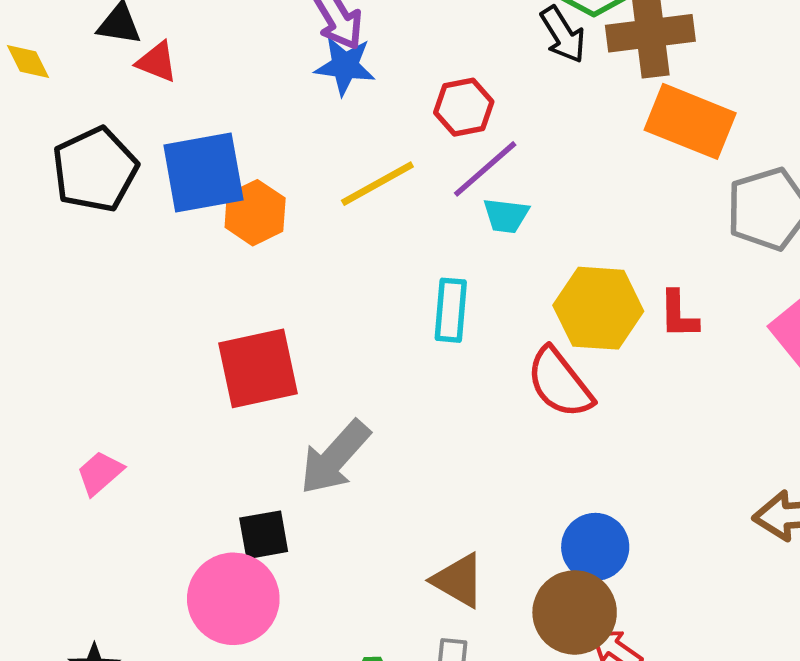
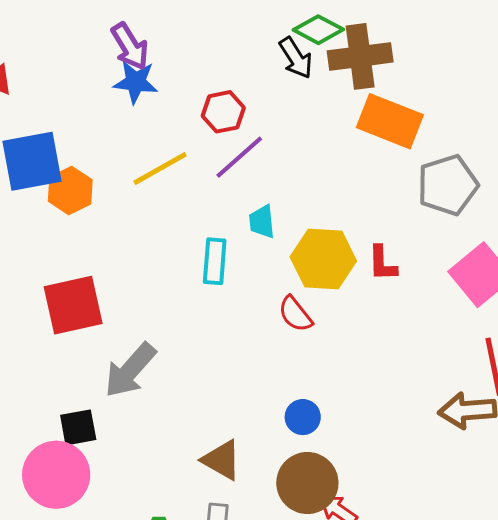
cyan trapezoid: (506, 216) -> (262, 222), moved, turned 78
red semicircle: (560, 383) -> (295, 314), size x0.7
blue circle: (595, 547) -> (303, 417), moved, size x0.7

